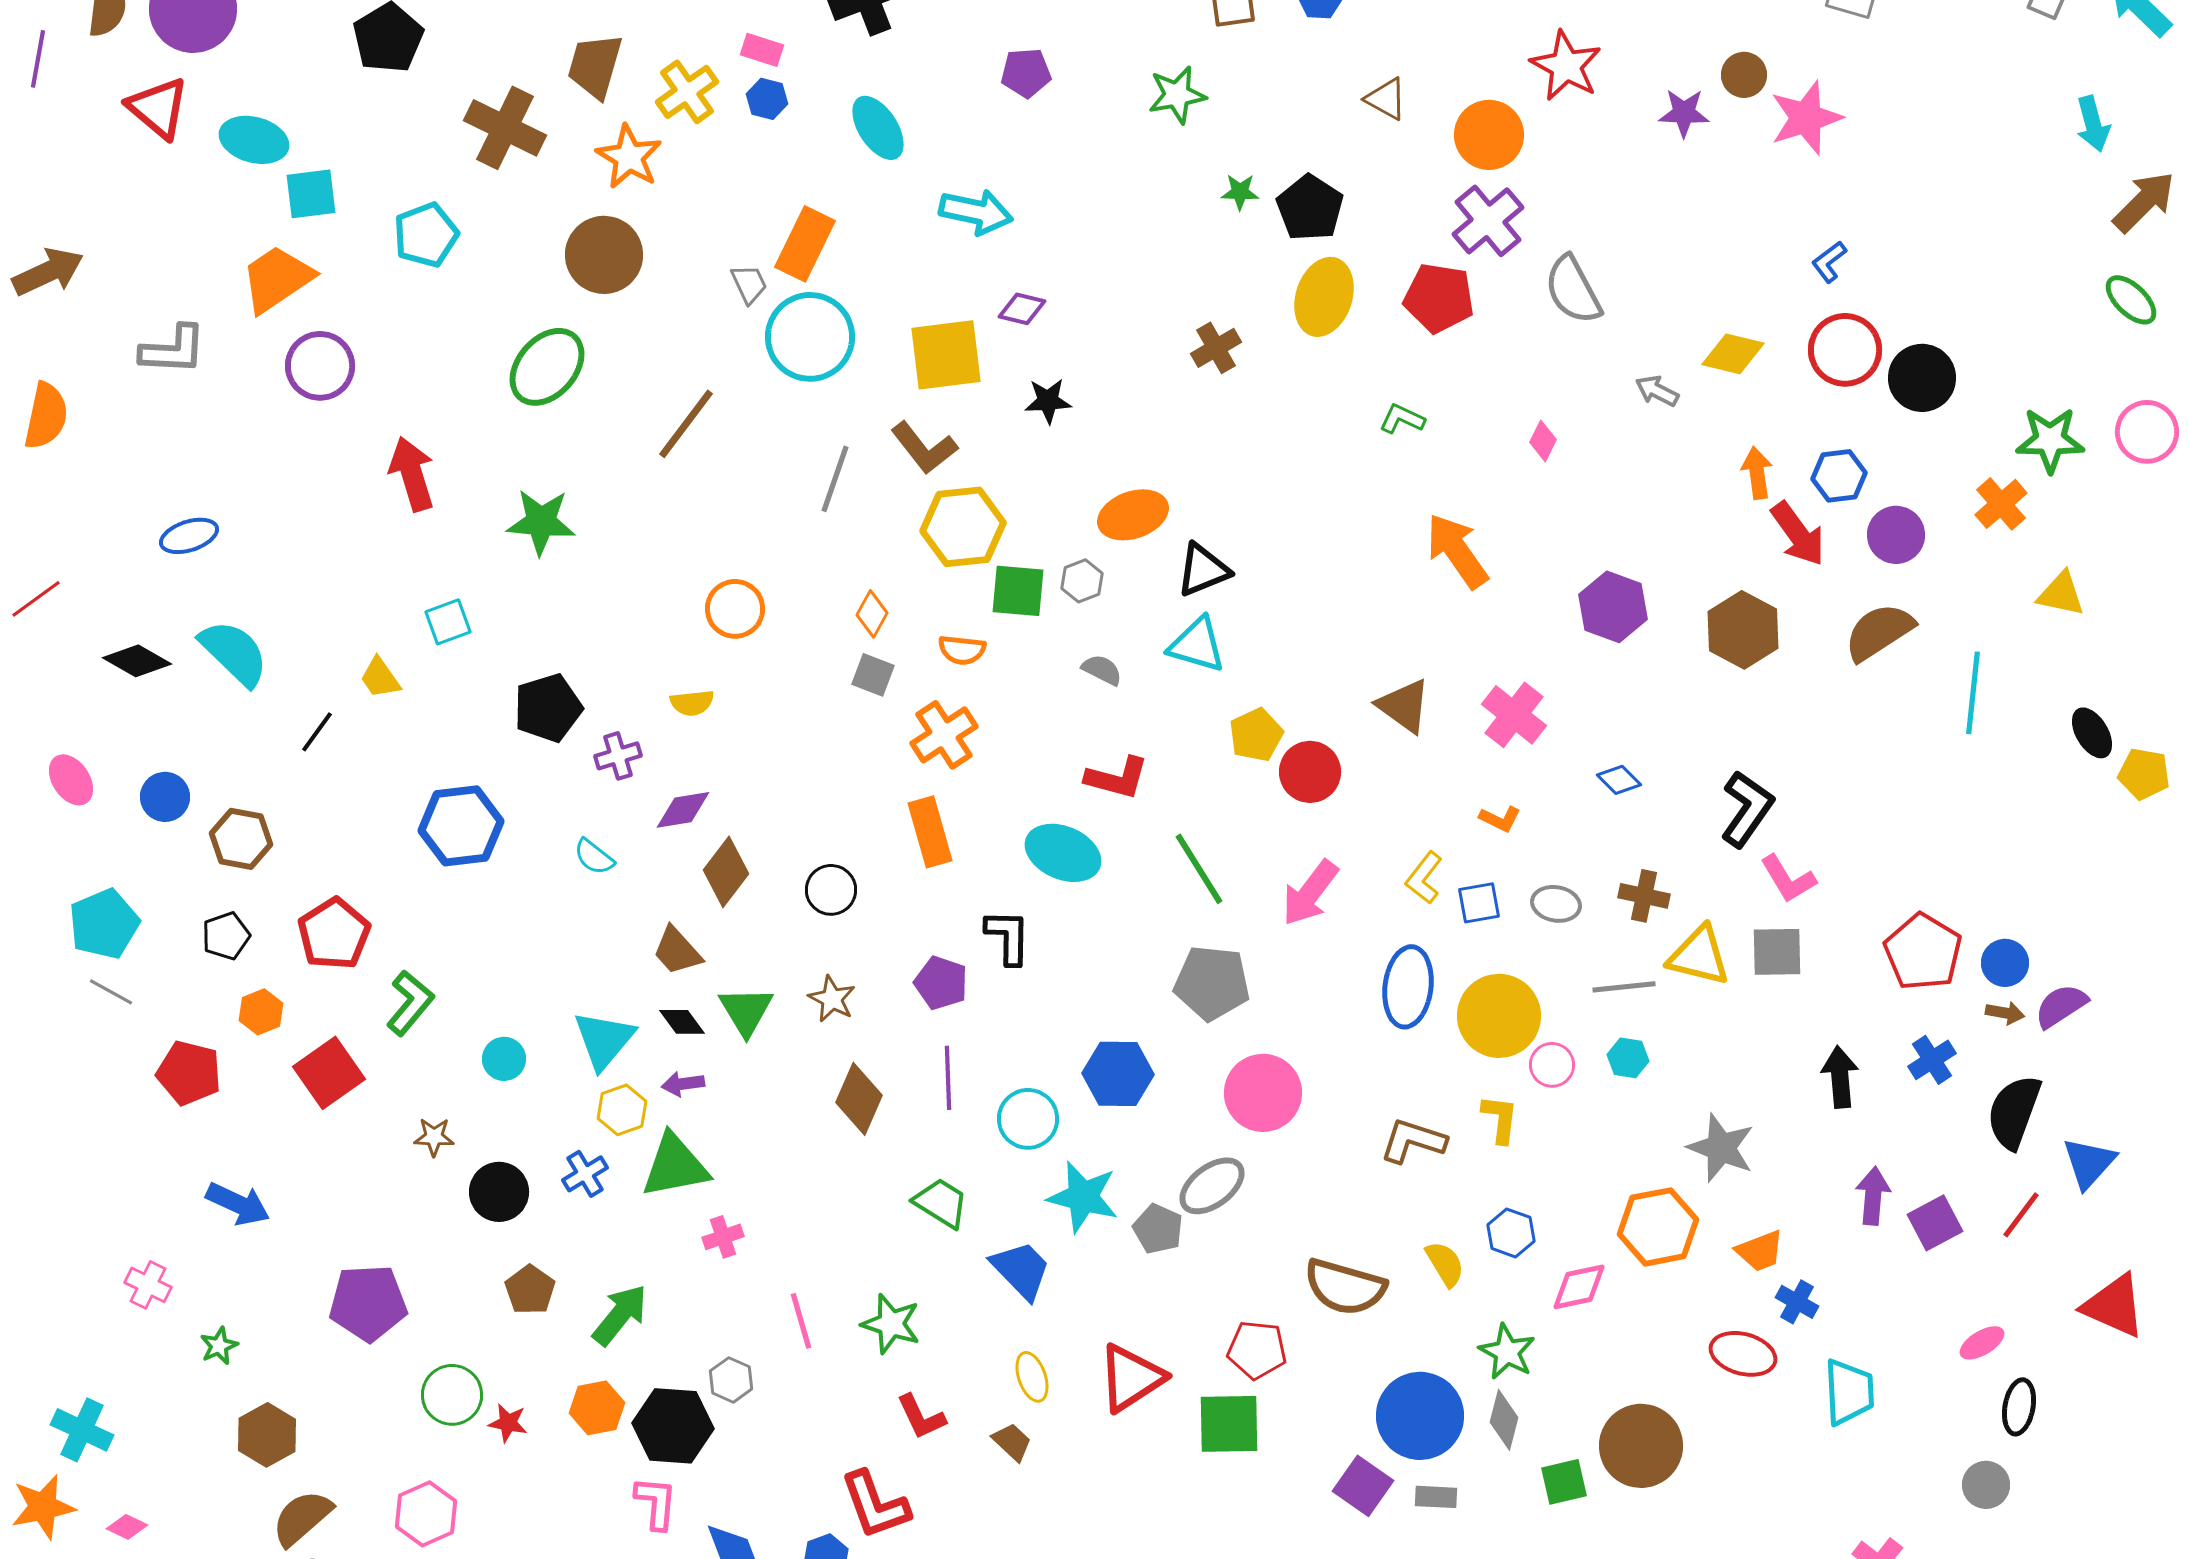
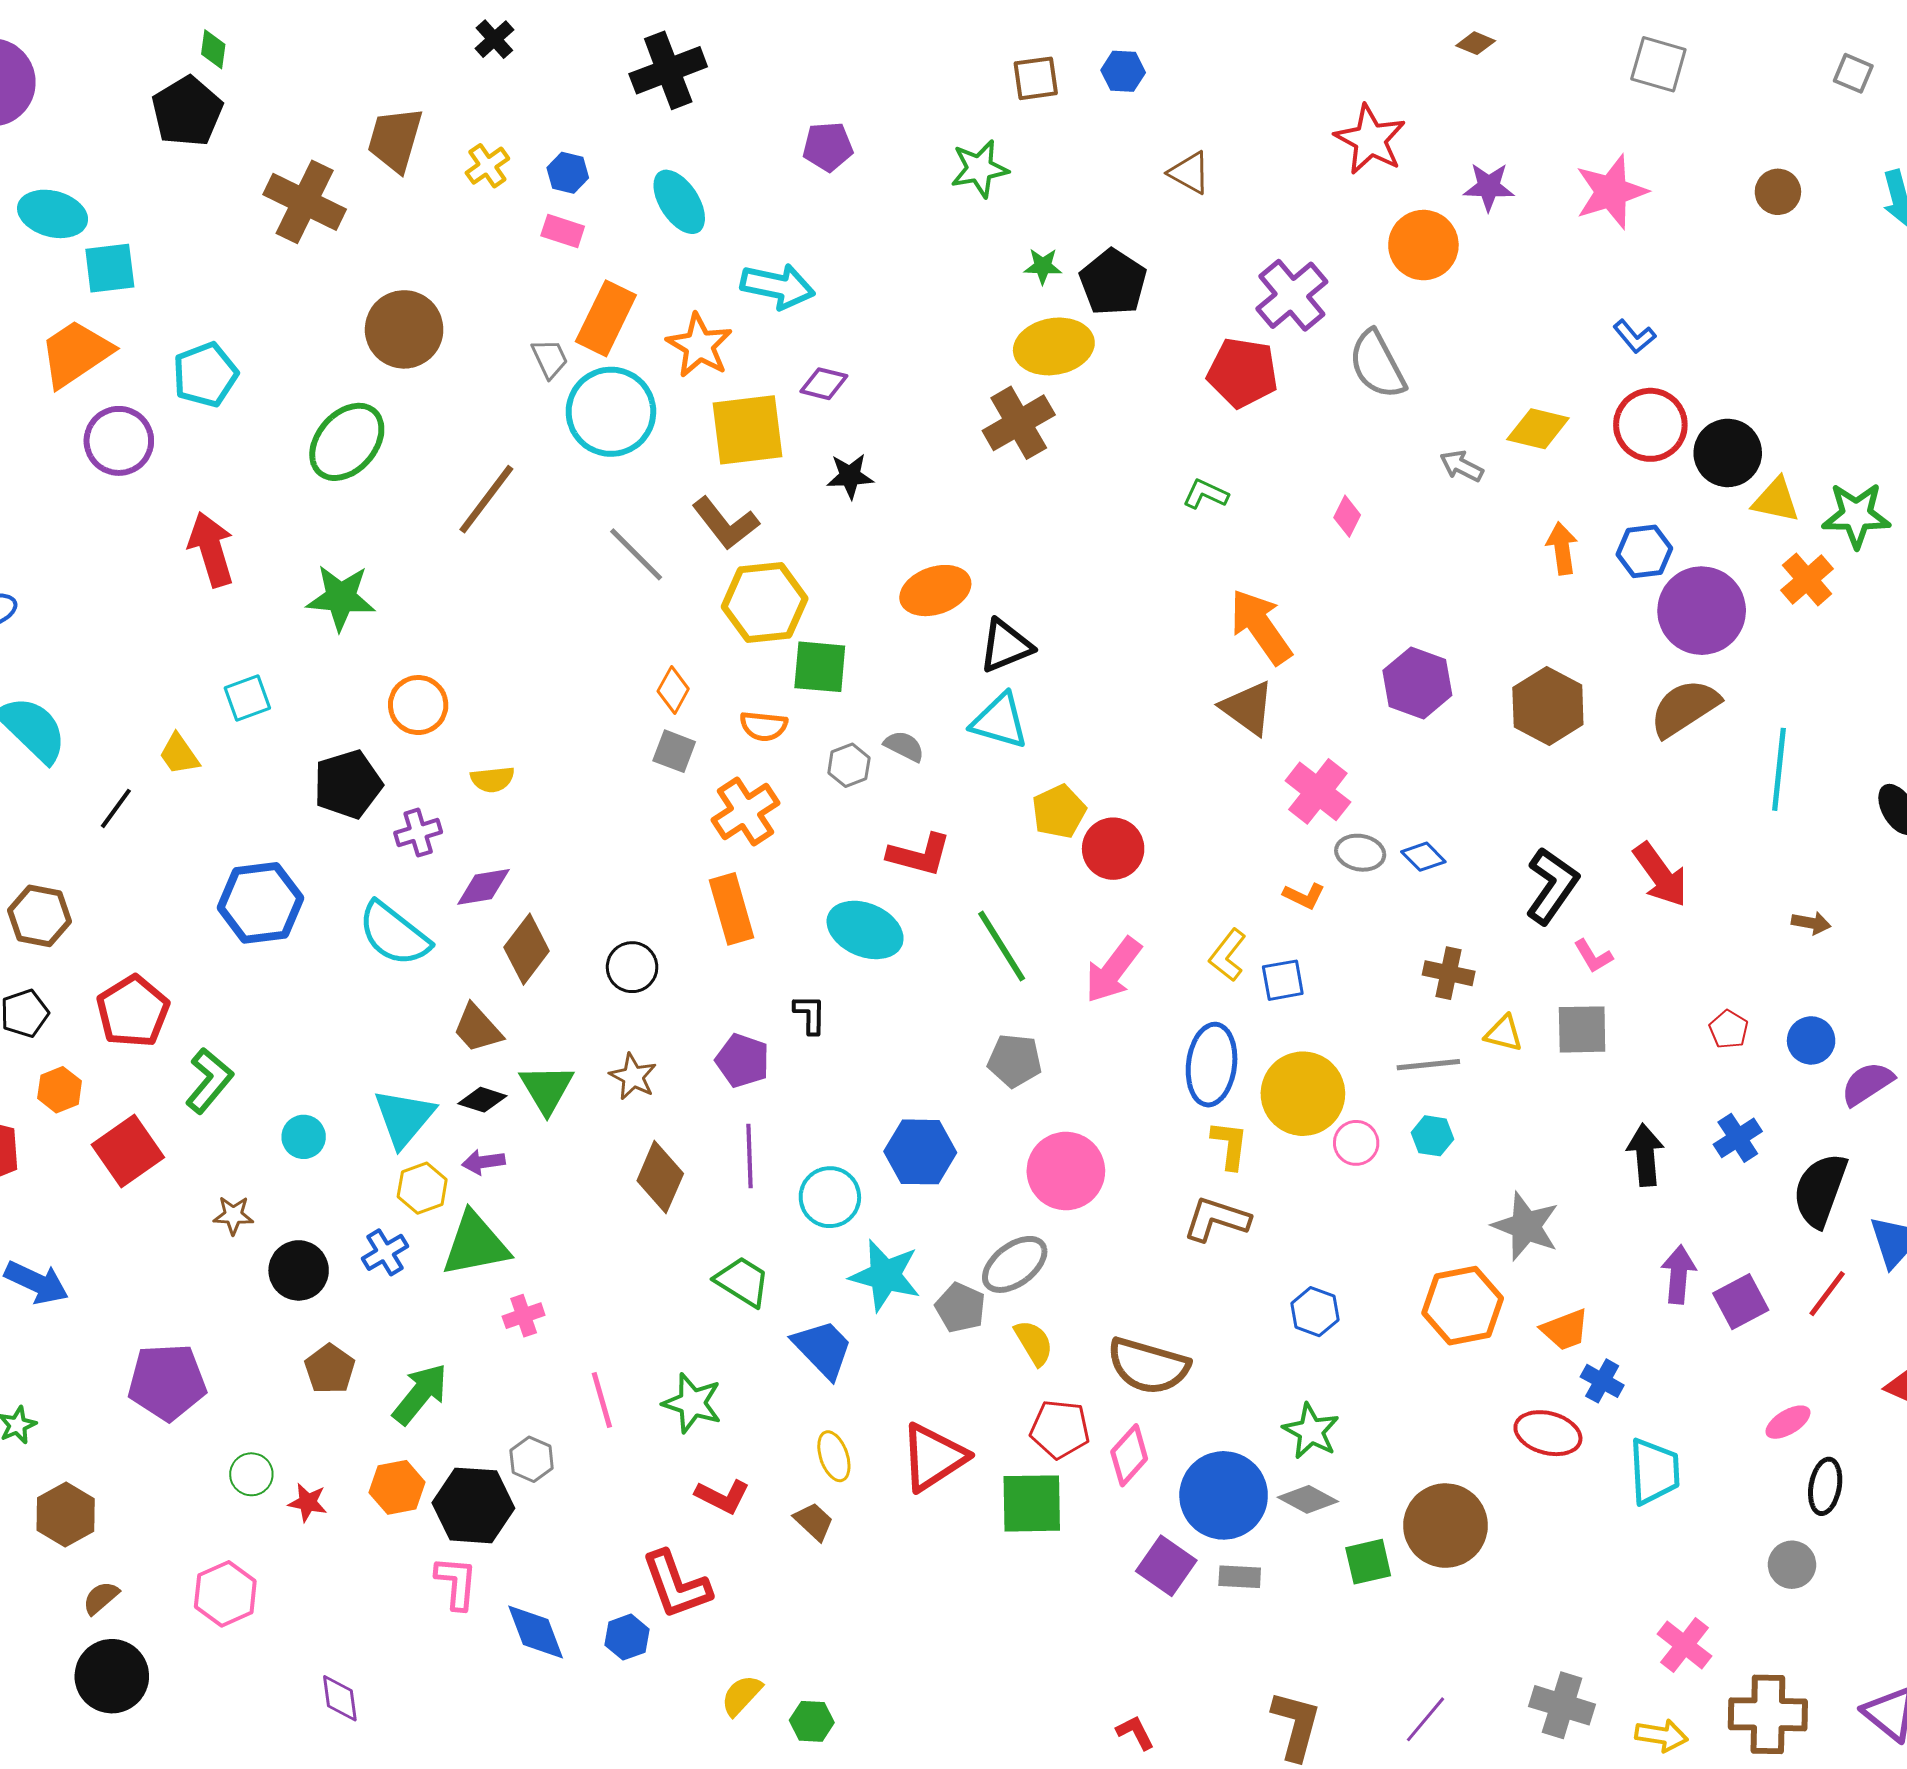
pink rectangle: (762, 50) -> (563, 231), moved
brown circle: (1744, 75) -> (1778, 192), moved
yellow cross: (687, 92) -> (487, 166), size x0.7
orange circle: (1489, 135) -> (1423, 245), moved
orange star: (629, 157) -> (699, 345), moved
cyan pentagon: (426, 235) -> (205, 375), moved
blue L-shape: (1829, 262) -> (1634, 336), turned -93
yellow ellipse: (1324, 297) -> (1054, 346), moved, turned 62
brown cross: (1216, 348) -> (1019, 423), size x1.4
gray line: (835, 479) -> (636, 554), turned -64
red arrow: (1798, 534) -> (1660, 875), moved
purple circle: (1896, 535) -> (1702, 611), size x1.5
gray hexagon: (1082, 581) -> (849, 765), moved
yellow triangle: (2061, 594) -> (1776, 500), moved
orange circle: (735, 609) -> (418, 705), moved
brown triangle: (1404, 706) -> (1248, 708), moved
cyan semicircle: (594, 857) -> (394, 934), size x1.8
pink L-shape: (1788, 879) -> (1593, 956), size x0.7
gray ellipse: (1556, 904) -> (1360, 853), moved
black L-shape: (1008, 937) -> (810, 1014), size x0.7
red pentagon: (1923, 952) -> (1729, 1029), size x0.5
yellow triangle: (1699, 956) -> (1504, 1033), size x0.6
gray pentagon: (1212, 983) -> (1015, 1061), size x0.7
brown arrow: (2005, 1013) -> (1811, 923), moved
black diamond: (682, 1022) -> (482, 1100), turned -36
yellow L-shape: (1500, 1119) -> (1230, 1145), moved
yellow semicircle: (1445, 1264) -> (1034, 1343), moved
pink diamond: (1579, 1287) -> (1129, 1455), moved, turned -36
green circle: (452, 1395) -> (251, 1474), size x0.7
red L-shape: (921, 1417) -> (722, 1496), turned -38
gray diamond: (1504, 1420) -> (1308, 1499), turned -76
brown semicircle: (302, 1518) -> (101, 1598), size x0.6

